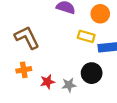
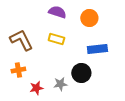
yellow rectangle: (86, 36) -> (56, 39), moved
red star: (47, 82) -> (36, 88), moved

